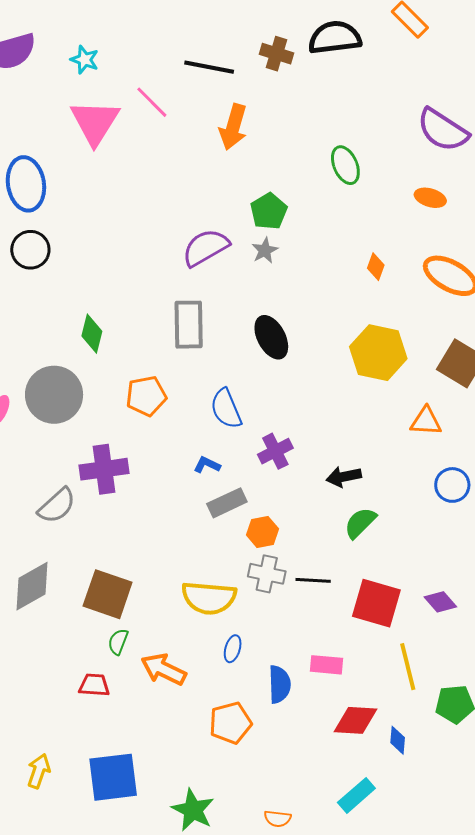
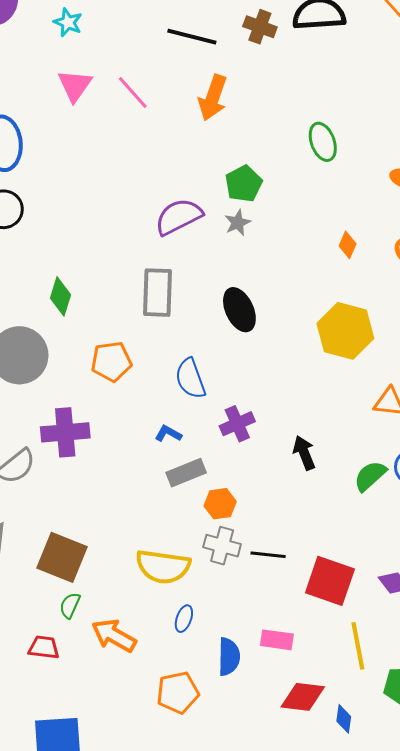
pink line: (152, 102) -> (133, 93), moved
pink triangle: (95, 122) -> (75, 85), size x0.7
black arrow: (344, 477) -> (304, 453), turned 76
green semicircle: (360, 523) -> (370, 476), moved

